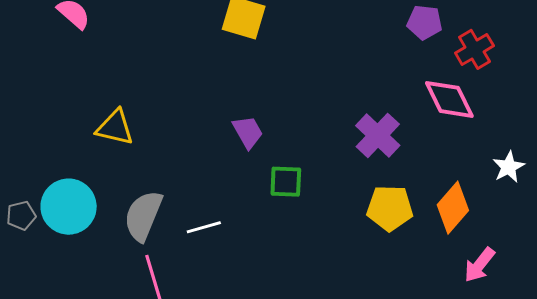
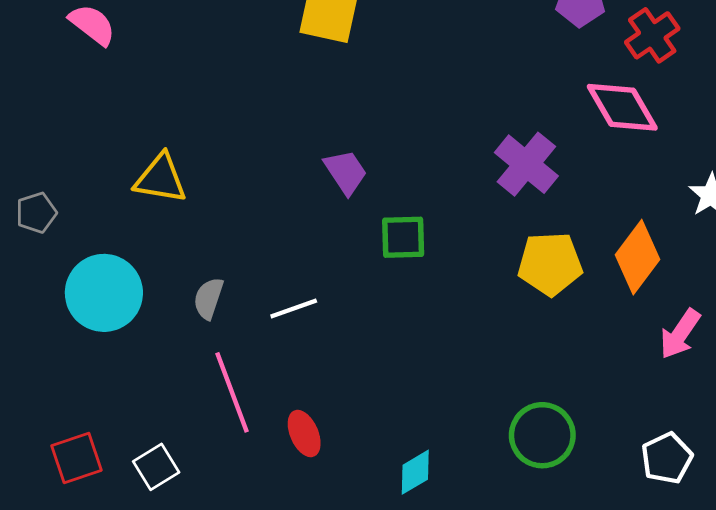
gray pentagon: (21, 216) -> (36, 213), moved
gray semicircle: (143, 216) -> (208, 298), size x0.6

